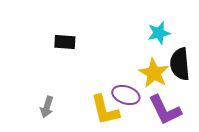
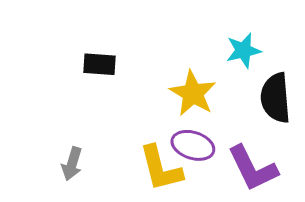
yellow star: (154, 73) -> (193, 93), moved

